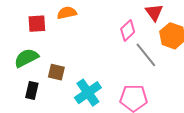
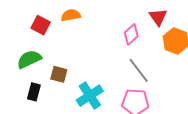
red square: (37, 24) -> (41, 25), turned 30
gray line: (146, 55) -> (139, 70), moved

